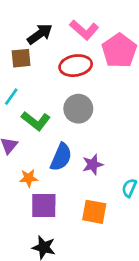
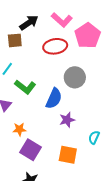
gray circle: (78, 109) -> (75, 77), moved
blue semicircle: (61, 157) -> (54, 98), moved
purple square: (44, 205) -> (31, 150), turned 30

